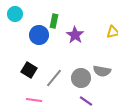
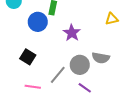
purple star: (75, 35) -> (72, 33), moved
gray line: (54, 78) -> (58, 75), moved

